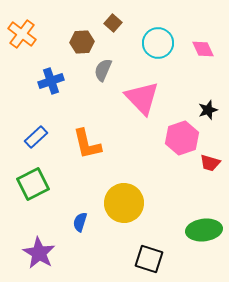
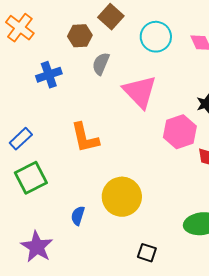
brown square: (113, 23) -> (111, 17), size x1.4
blue rectangle: (36, 137) -> (21, 139), moved
black square: (149, 259) -> (147, 253), size x0.7

